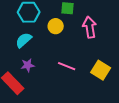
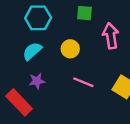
yellow circle: (56, 26) -> (70, 49), moved

